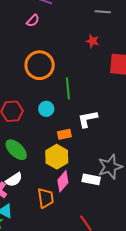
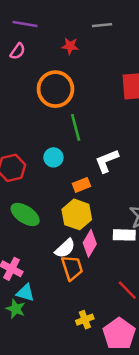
red star: (92, 41) -> (70, 46), moved
orange circle: (40, 65) -> (55, 89), moved
white semicircle: (14, 180) -> (65, 248), moved

